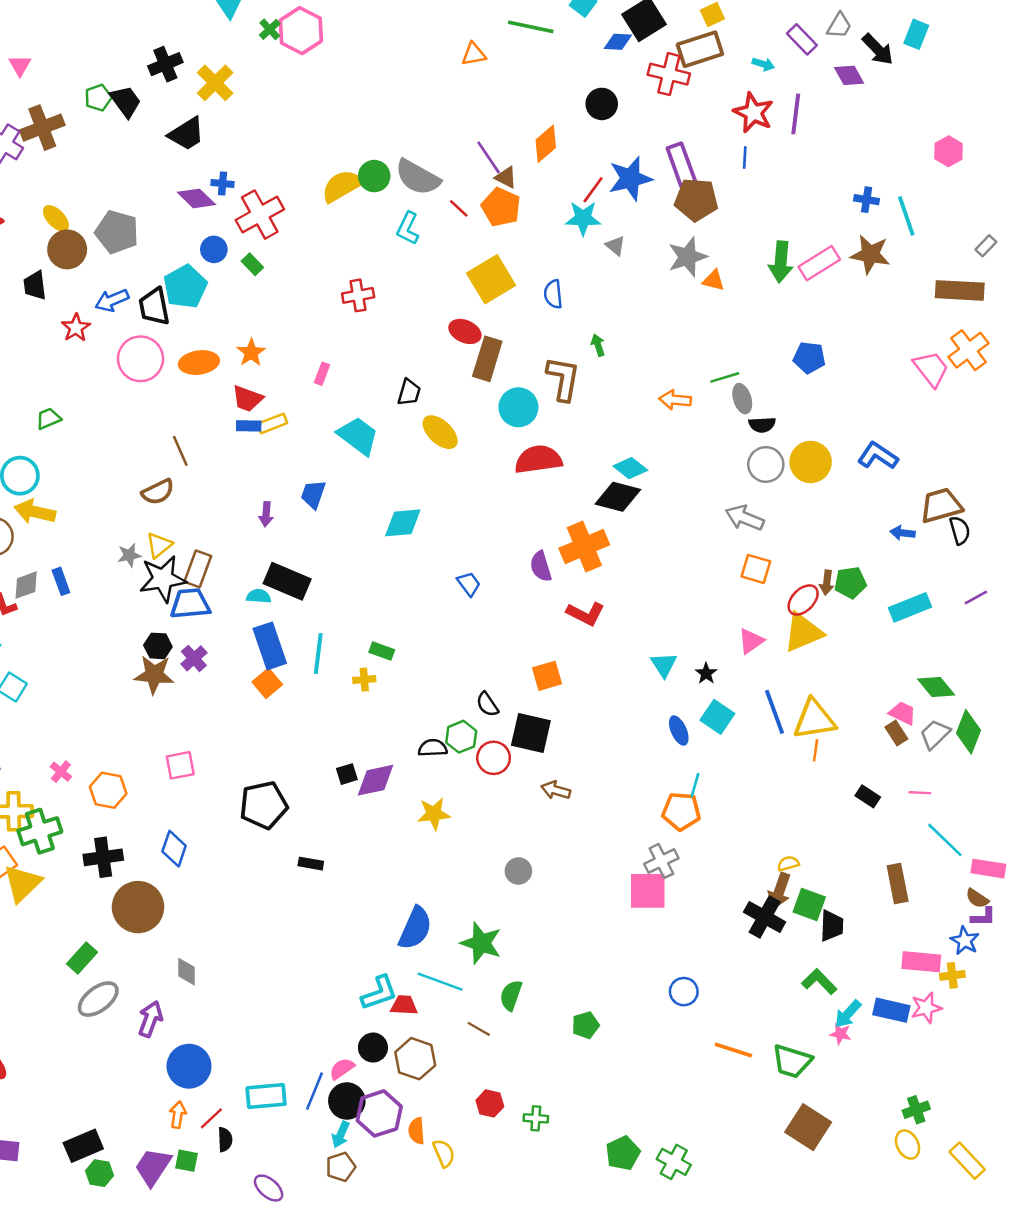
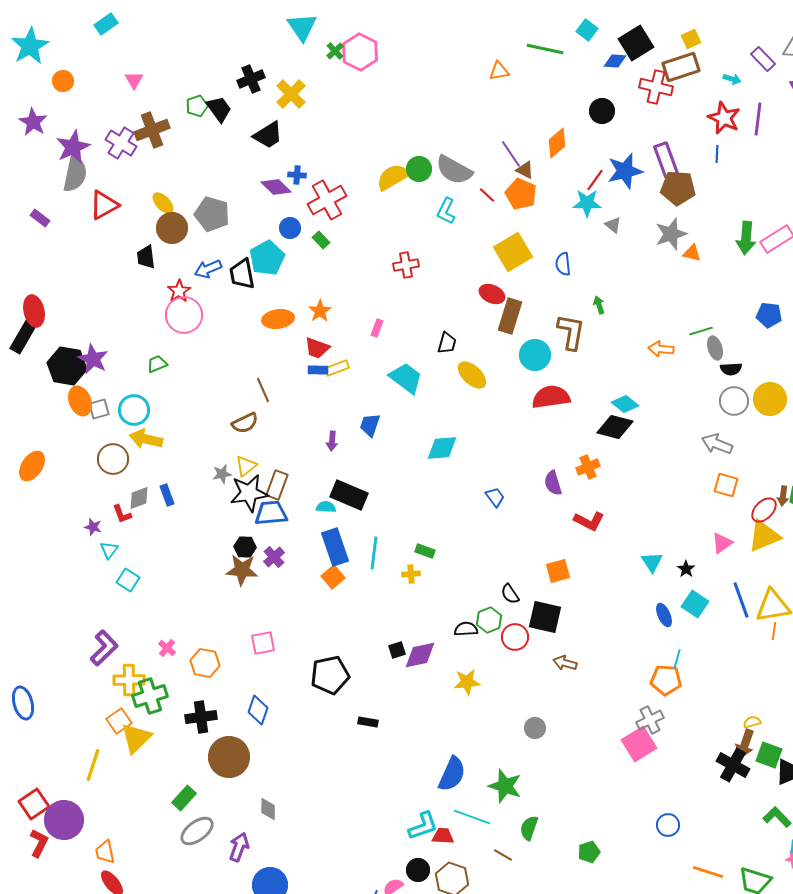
pink circle: (140, 359) -> (184, 315), moved
orange cross: (584, 547) -> (588, 467), size x0.6
pink square: (648, 891) -> (639, 744), turned -32

